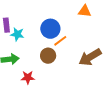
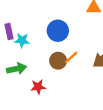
orange line: (60, 41) -> (71, 57), moved

